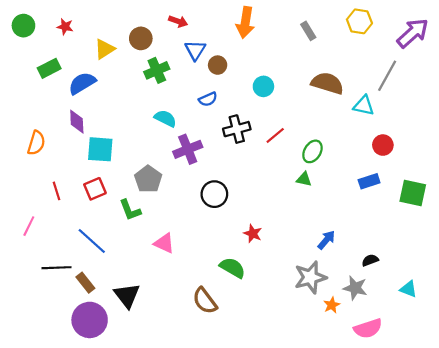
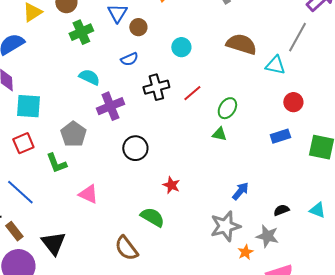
cyan triangle: (408, 289) -> (317, 210), moved

